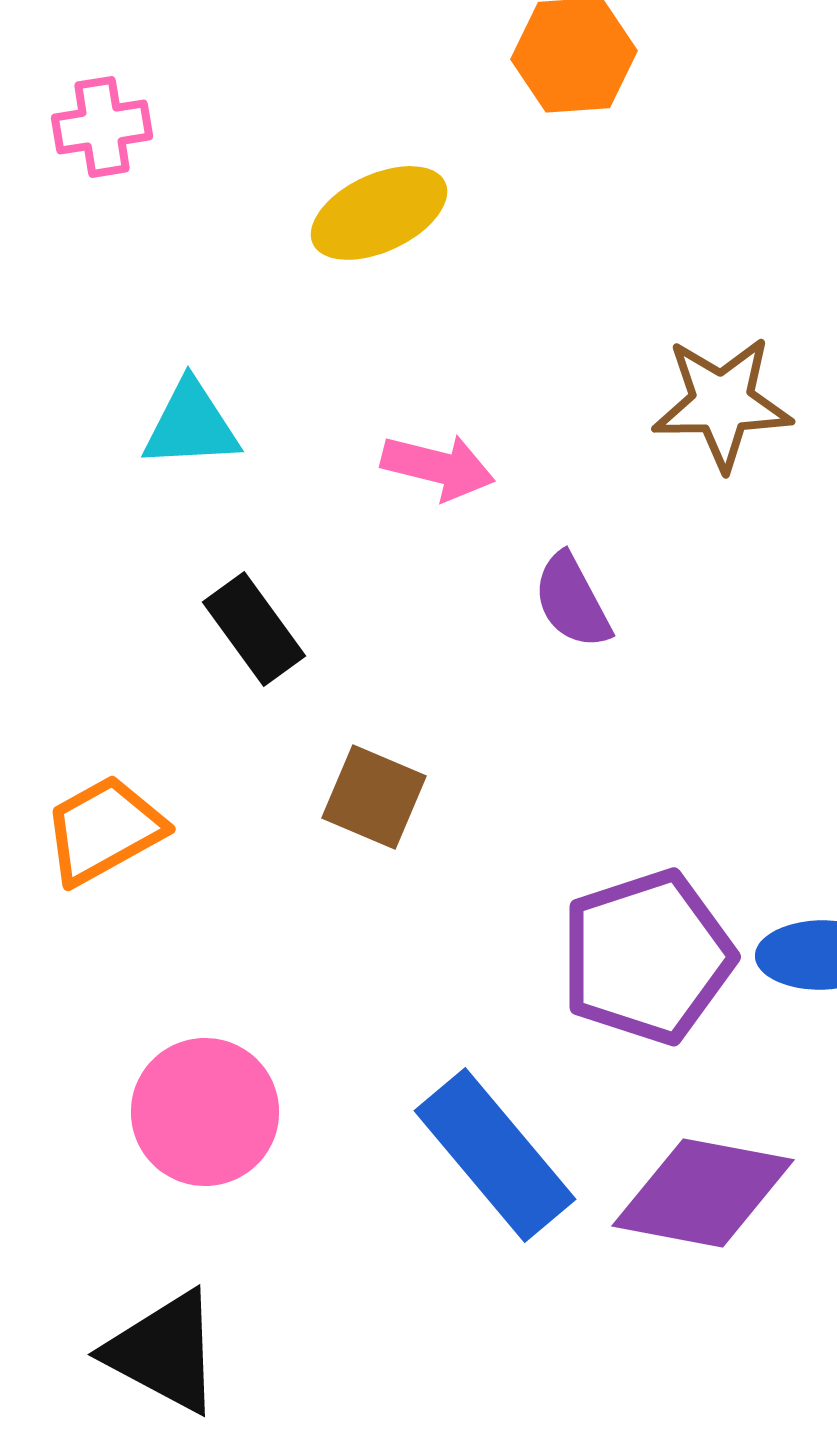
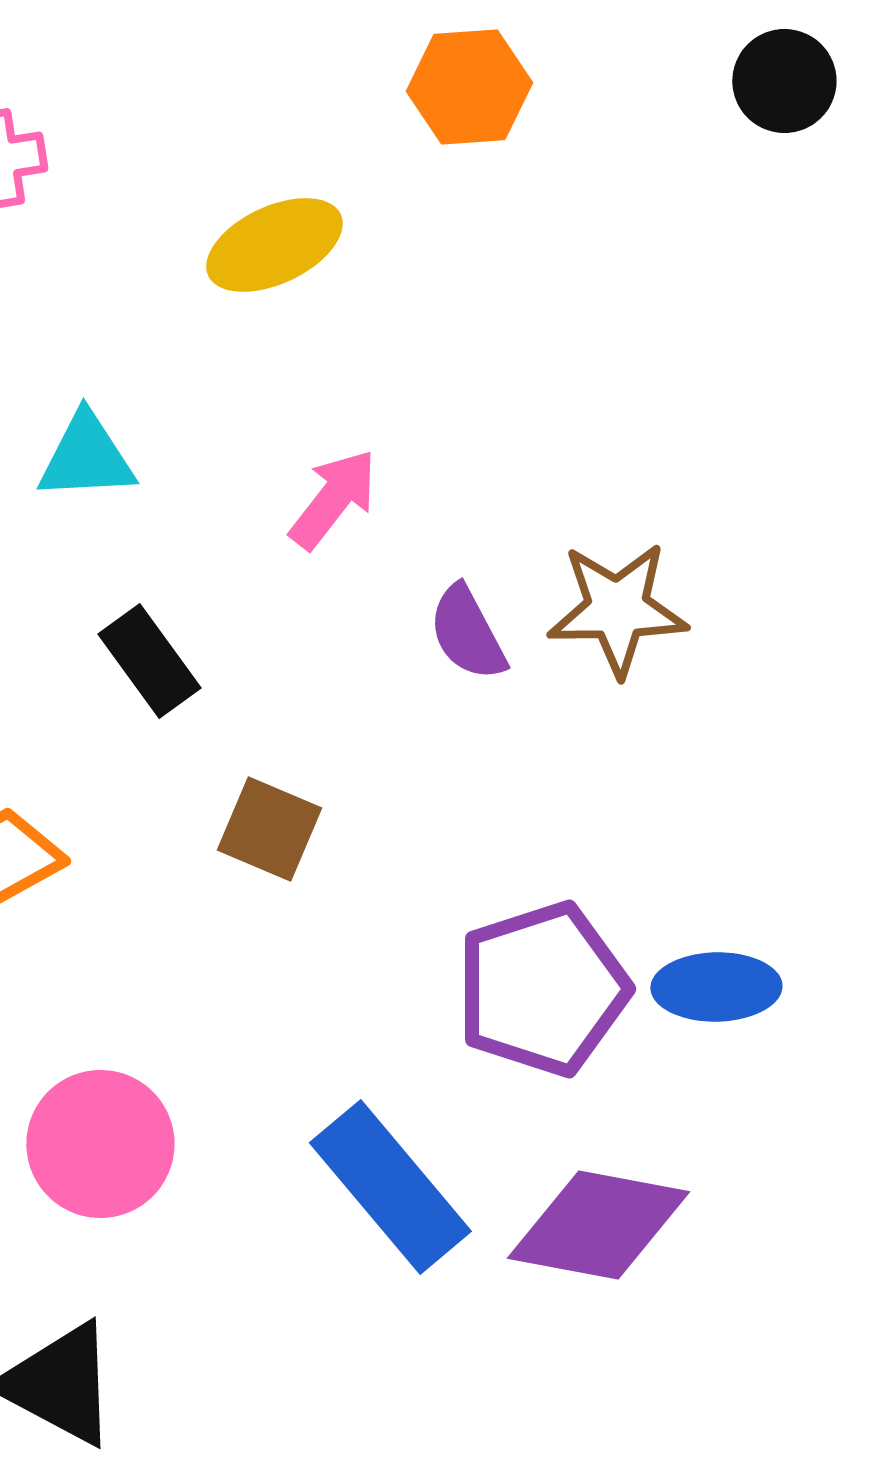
brown star: (722, 403) -> (617, 609), moved
pink arrow: (438, 467) -> (333, 499), turned -66

